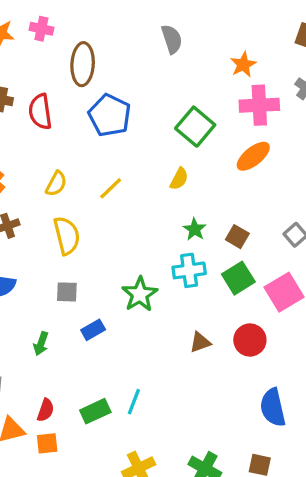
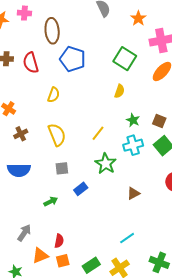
orange star: (243, 65) -> (138, 18), moved
yellow semicircle: (56, 184) -> (54, 95), moved
yellow line: (111, 188) -> (98, 133), moved
brown triangle: (200, 342) -> (133, 193), moved
green arrow: (41, 344) -> (51, 201), turned -128
cyan line: (134, 402) -> (127, 238), moved, turned 42
green rectangle: (95, 411) -> (91, 265), moved

